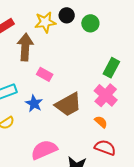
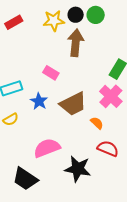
green circle: (90, 23) -> (96, 15), moved
brown arrow: (25, 47) -> (76, 43), moved
orange semicircle: (101, 122) -> (97, 123), moved

